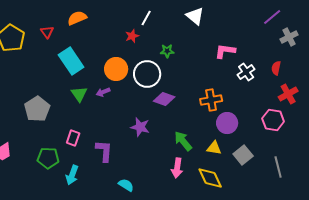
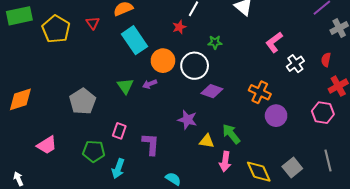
pink L-shape: (225, 51) -> (274, 42), turned -45
cyan rectangle: (71, 61) -> (134, 40), moved
orange cross: (211, 100) -> (260, 92), turned 35
yellow triangle: (214, 148) -> (207, 141), moved
gray square: (243, 155) -> (292, 168), moved

